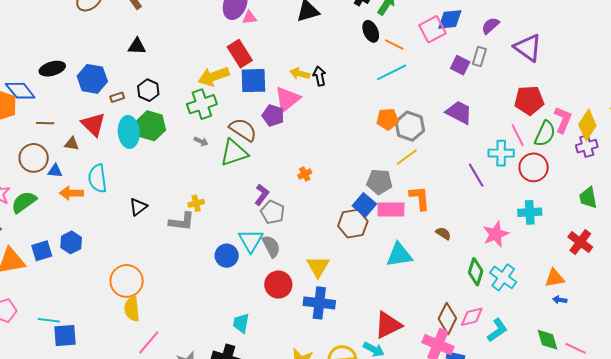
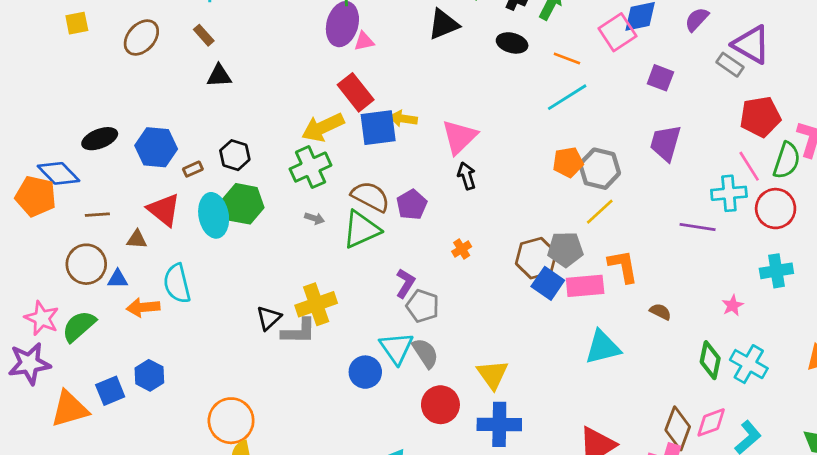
black ellipse: (371, 31) -> (512, 43), moved, turned -45
black triangle: (137, 46) -> (219, 76), moved
gray rectangle: (479, 57) -> (730, 65), moved, turned -66
yellow arrow: (300, 74) -> (403, 119), moved
black arrow: (320, 76) -> (467, 176), moved
pink triangle: (287, 99) -> (459, 137), moved
purple trapezoid: (459, 112) -> (665, 143), turned -96
purple pentagon: (273, 115) -> (412, 205), moved, turned 30
purple line: (476, 175) -> (698, 227), turned -45
yellow cross: (196, 203) -> (316, 304), size x1.8
black triangle: (138, 207) -> (269, 318), moved
brown hexagon: (353, 224) -> (536, 258), moved
pink star: (496, 234) -> (733, 305), size x0.6

